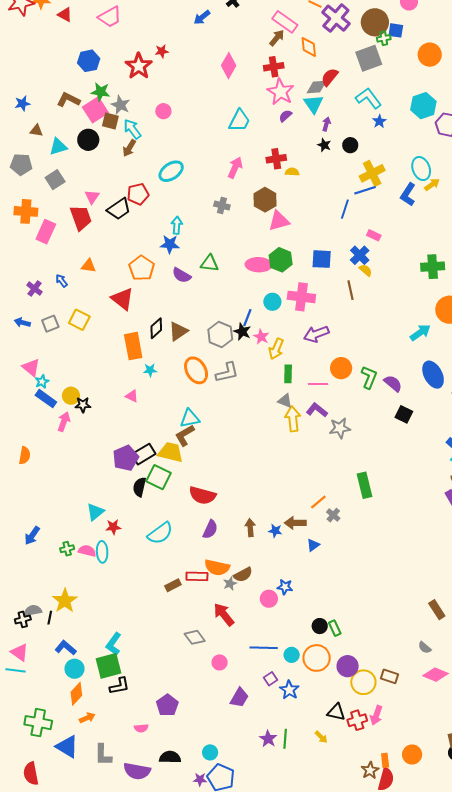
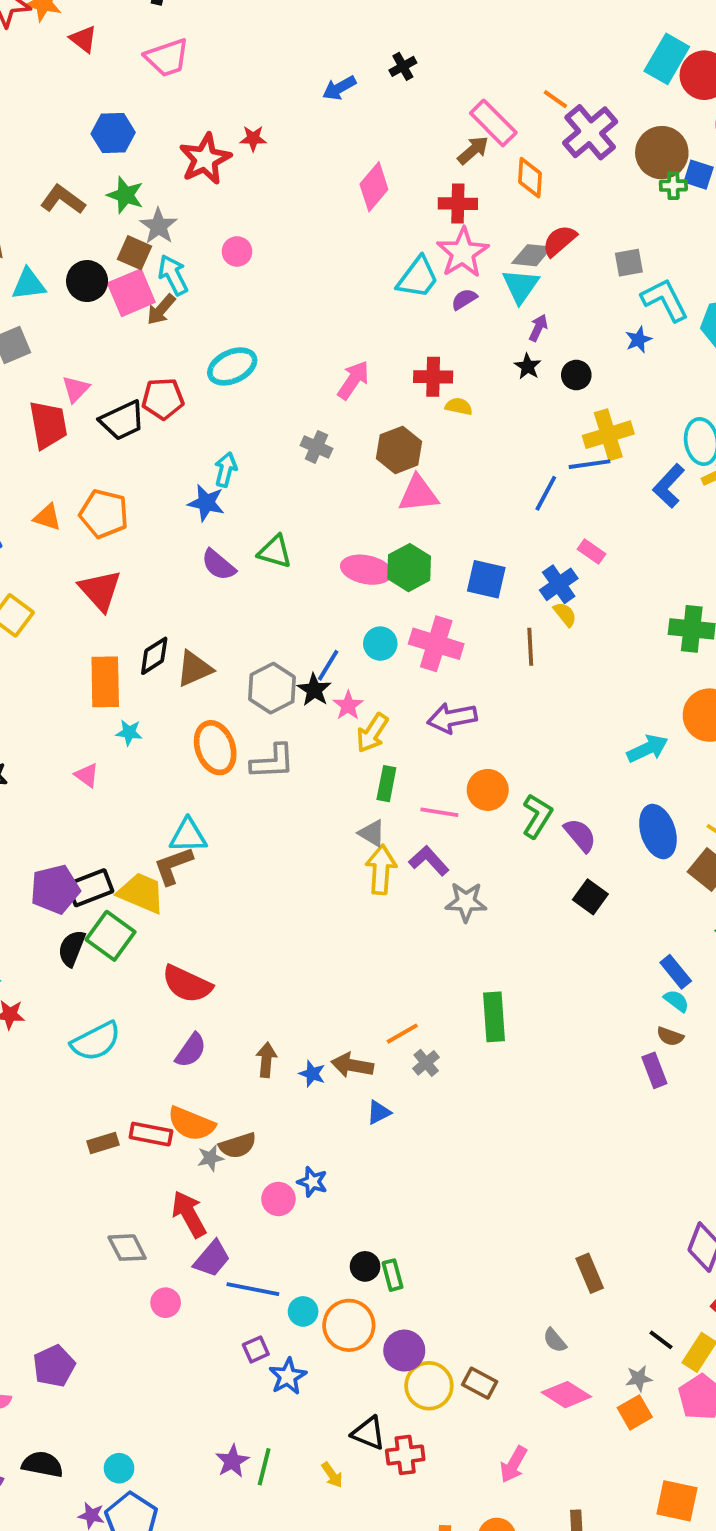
gray square: (369, 58) -> (629, 263), moved, size x0.6
cyan L-shape: (368, 98) -> (665, 300), moved
pink square: (95, 110) -> (131, 293), moved
cyan trapezoid: (239, 121) -> (418, 278), moved
orange pentagon: (142, 268) -> (104, 514), moved, turned -30
purple trapezoid: (239, 698) -> (212, 1259), moved
pink arrow: (376, 715) -> (514, 1464), moved

